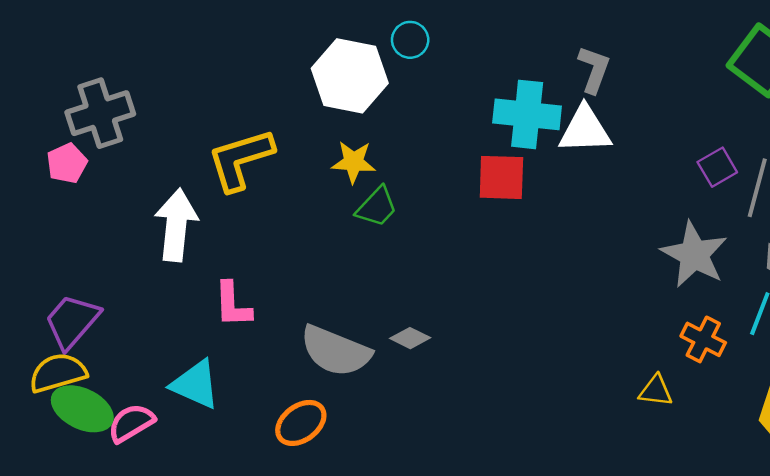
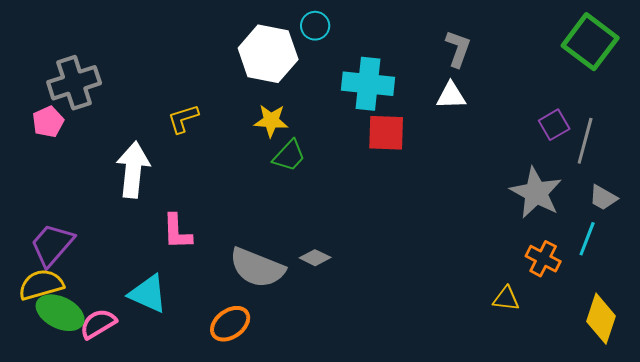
cyan cross: (527, 114) -> (368, 84), moved
white triangle: (585, 130) -> (451, 96), size x0.7
yellow L-shape: (240, 159) -> (183, 119), size x0.6

